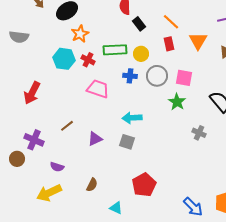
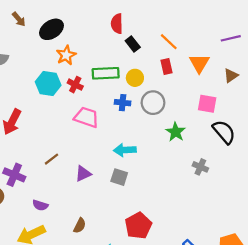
pink square: (184, 78) -> (207, 104), moved

